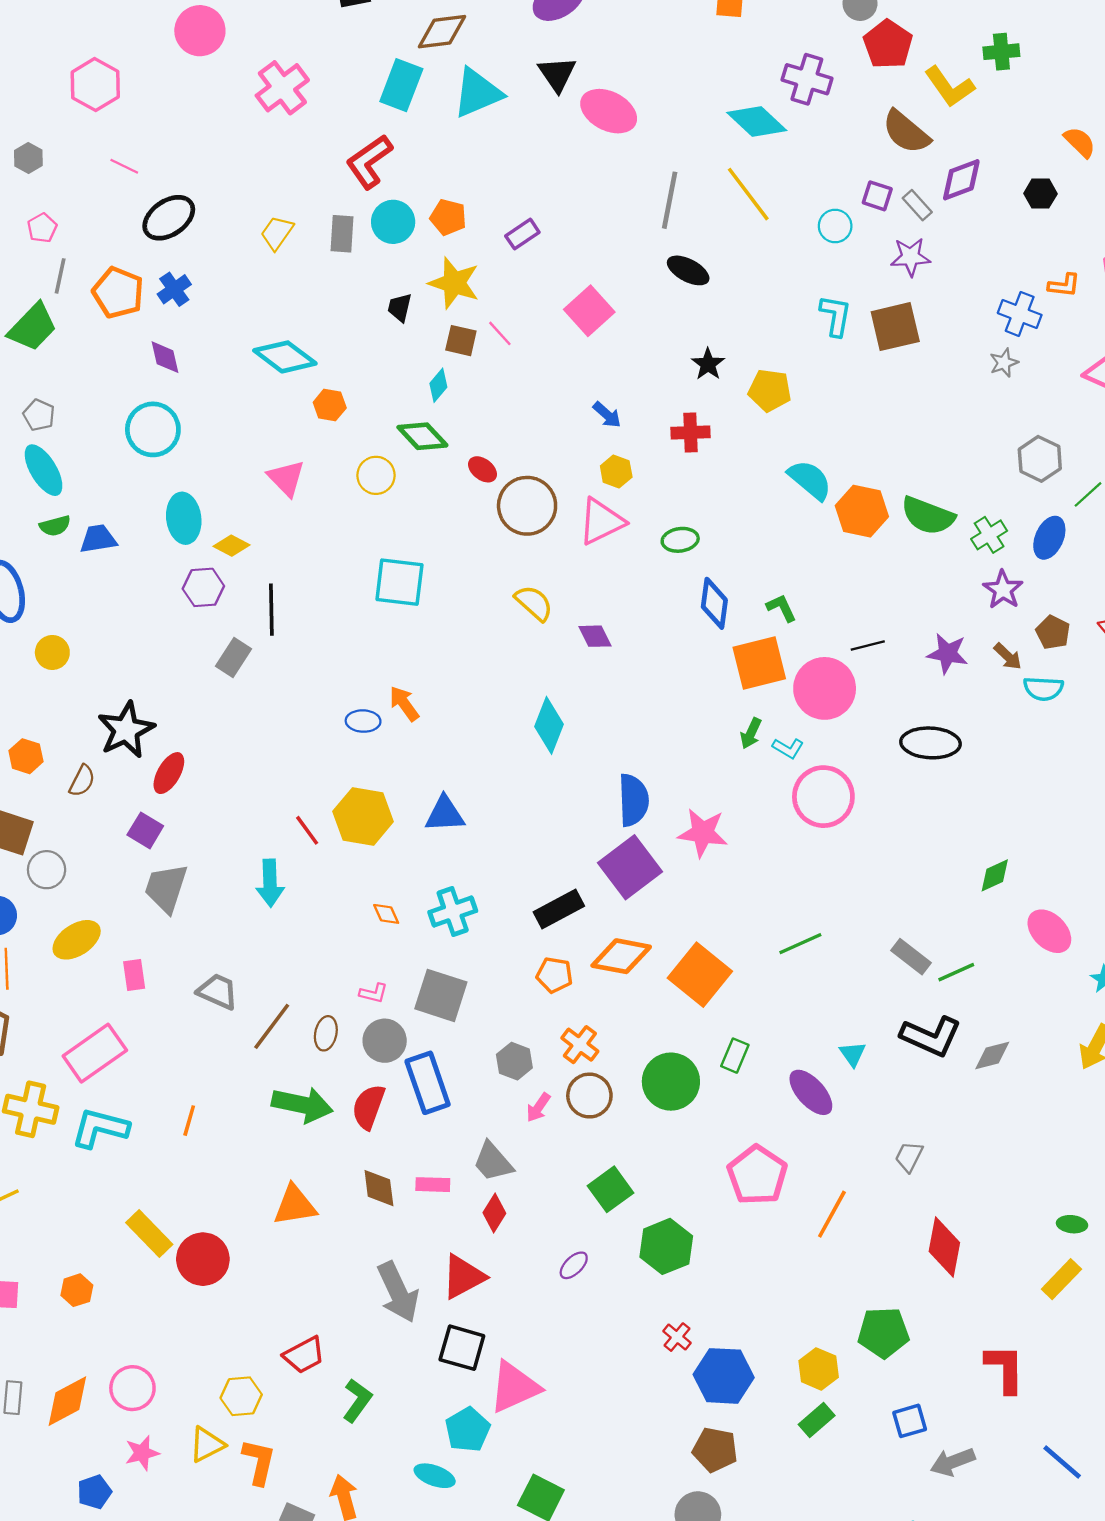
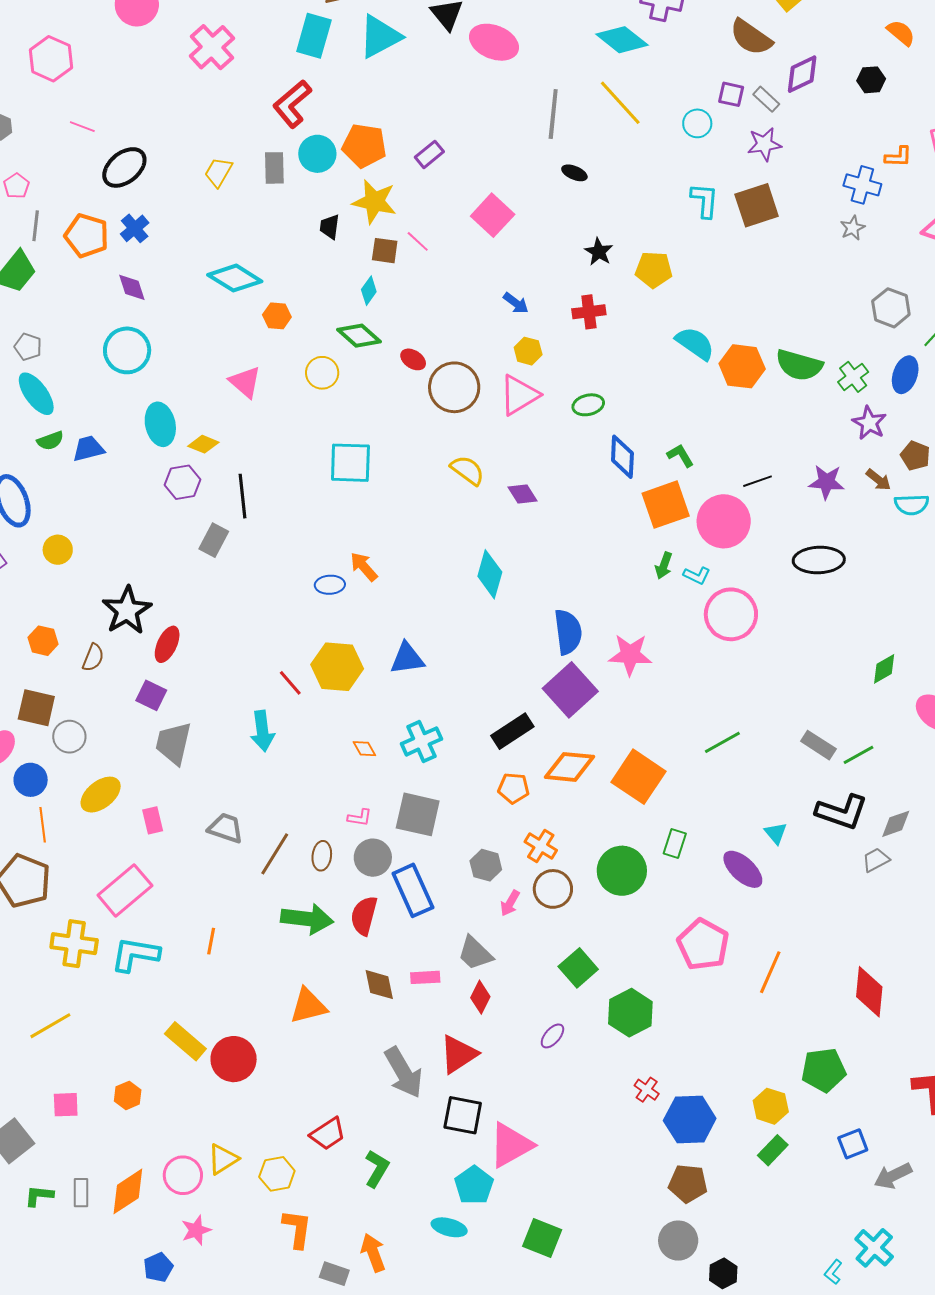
orange pentagon: (448, 217) -> (364, 146), size x1.4
black ellipse: (688, 270) -> (574, 173), size x0.7
gray trapezoid: (909, 1157) -> (876, 860), moved, turned 40
yellow triangle: (207, 1445) -> (223, 1159), moved

